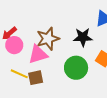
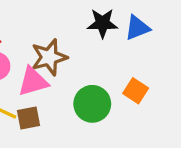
black star: (83, 37) -> (102, 23), moved

